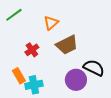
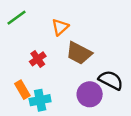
brown trapezoid: (67, 45) -> (79, 53), turned 55

